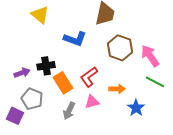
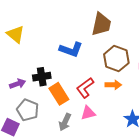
yellow triangle: (40, 15) -> (16, 34), moved
orange arrow: (117, 89) -> (113, 85), moved

